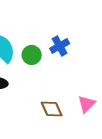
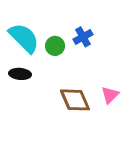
brown diamond: (52, 109) -> (75, 100), size x1.4

